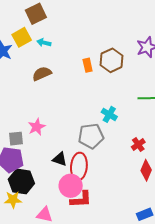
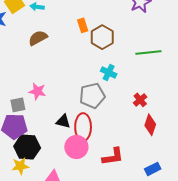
brown hexagon: (111, 60) -> (102, 37), moved
pink star: (37, 127) -> (37, 91), turned -30
red L-shape: (81, 199) -> (113, 157), moved

